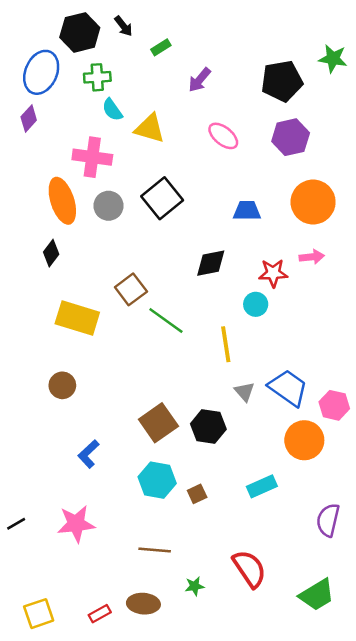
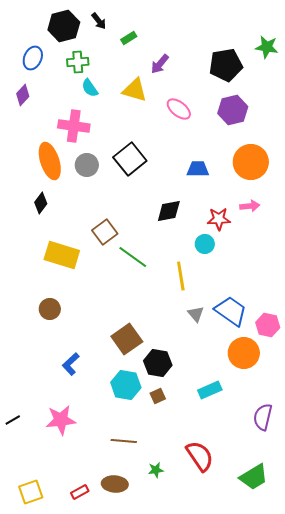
blue ellipse: (41, 72) -> (33, 58), size x0.7
yellow triangle: (150, 128) -> (135, 90), moved
black hexagon: (208, 427) -> (158, 363), moved

